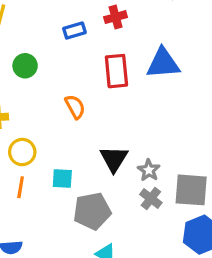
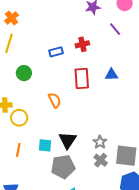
blue triangle: (163, 63) -> (111, 75), size x0.6
yellow circle: (22, 152) -> (19, 118), moved
black triangle: (114, 159) -> (68, 140), moved

